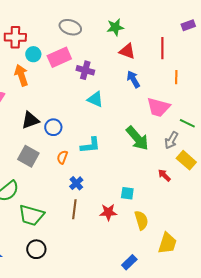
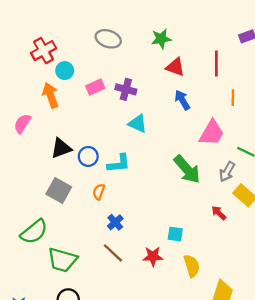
red cross: (15, 37) -> (44, 51), turned -30
pink rectangle: (59, 57) -> (95, 87), moved, size x0.7
pink trapezoid: (158, 107) -> (212, 133), turned -75
cyan L-shape: (90, 145) -> (119, 163), moved
brown line: (74, 209) -> (113, 253), turned -54

